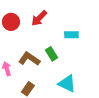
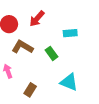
brown L-shape: (29, 59) -> (22, 47), moved

